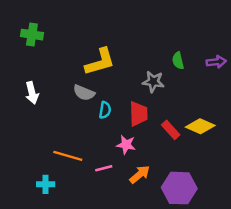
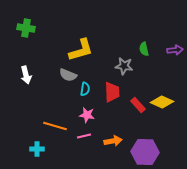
pink star: (126, 145) -> (87, 115), moved
orange arrow: (140, 174) -> (113, 141), turned 30

